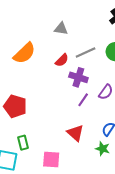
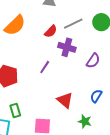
purple line: (83, 100) -> (45, 67), moved
green star: (103, 149) -> (85, 121), moved

